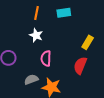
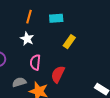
yellow rectangle: (88, 42) -> (69, 42), moved
red semicircle: (80, 66) -> (58, 74), moved

